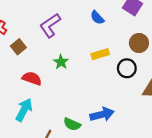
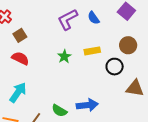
purple L-shape: (50, 25) -> (68, 19), moved
green star: (61, 62) -> (64, 56), moved
red semicircle: (32, 78) -> (20, 58), moved

